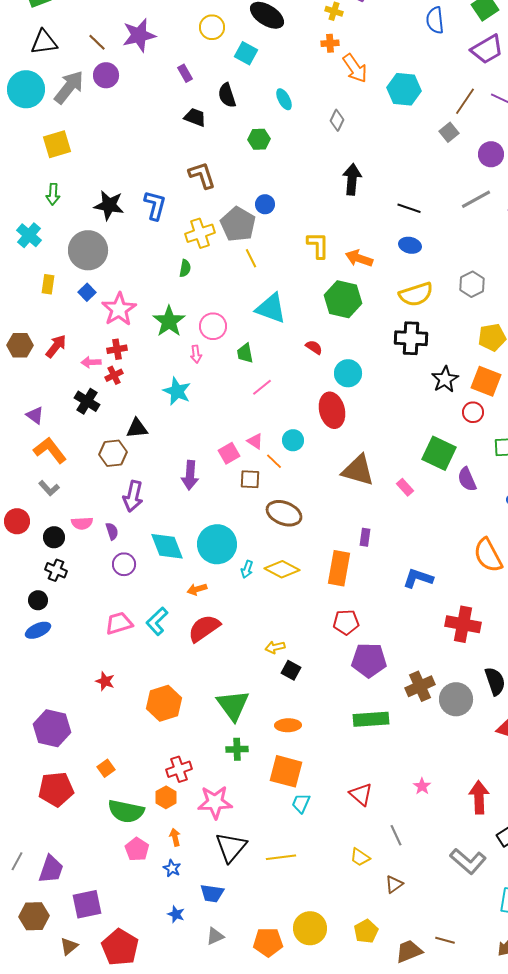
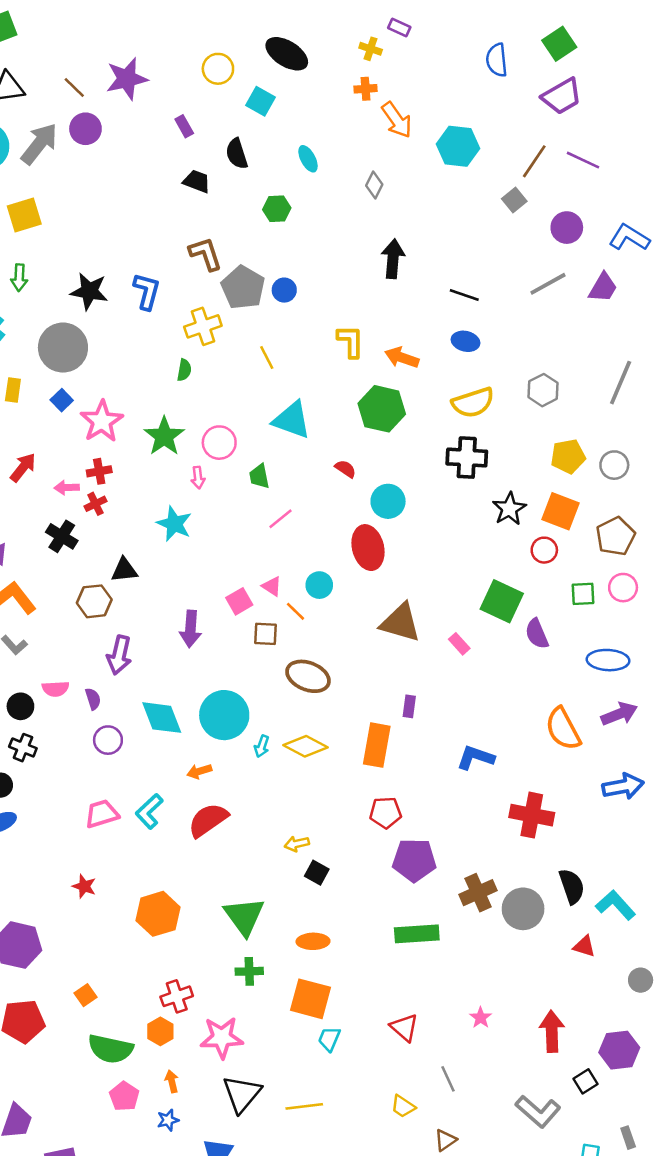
gray pentagon: (238, 224) -> (243, 288), moved
blue star: (172, 868) -> (168, 1120), turned 30

